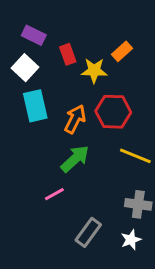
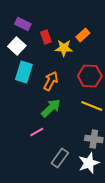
cyan rectangle: (35, 106) -> (24, 72), turned 30
red hexagon: (113, 112) -> (90, 76), moved
white star: (131, 240) -> (89, 163), size x1.5

